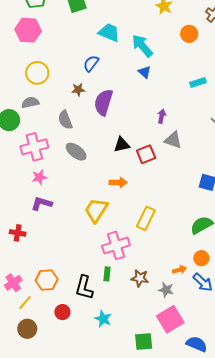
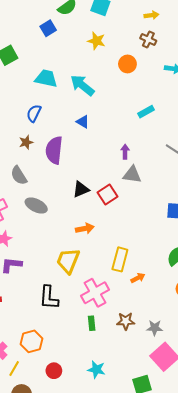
blue triangle: (145, 72) -> (83, 122), moved
purple arrow: (162, 116) -> (125, 152), moved
orange arrow: (180, 270) -> (138, 278), moved
black L-shape: (84, 287) -> (49, 298), moved

